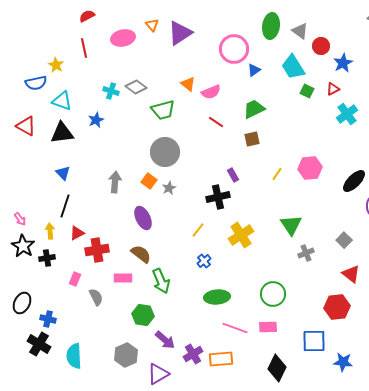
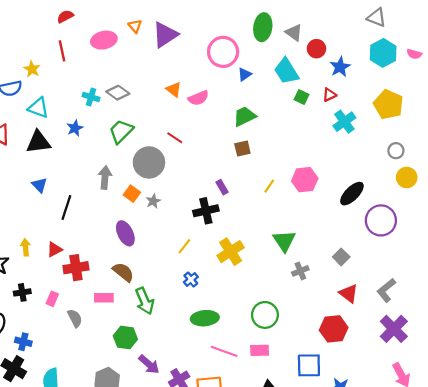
green trapezoid: (163, 110) -> (121, 131), moved, turned 150
red line: (216, 122) -> (175, 138), moved
gray arrow: (115, 182) -> (105, 178), moved
black line: (65, 206) -> (66, 208), moved
black cross: (47, 258) -> (22, 292), moved

